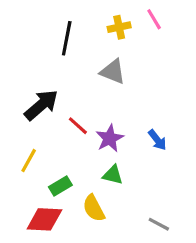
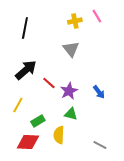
black line: (67, 38) -> (25, 28), moved
gray triangle: (113, 72) -> (71, 49), turned 30
yellow semicircle: (94, 208) -> (59, 135), turned 30

